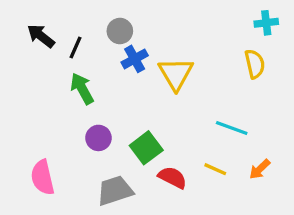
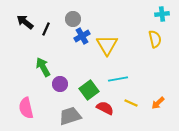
green arrow: (82, 89) -> (43, 67), moved
cyan line: (232, 128) -> (118, 79), moved, turned -30

